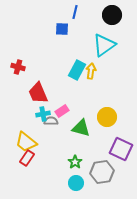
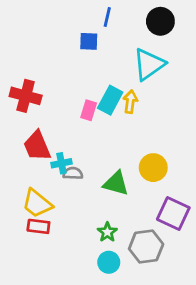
red cross: (18, 67) -> (26, 96), size x1.5
red trapezoid: (38, 93) -> (37, 146), moved
pink rectangle: (62, 111) -> (89, 110), moved, turned -40
red rectangle: (27, 158) -> (38, 226), turned 63

